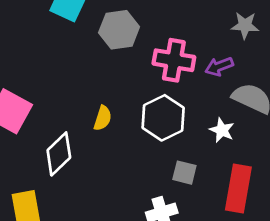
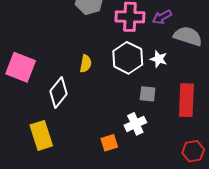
white star: (222, 130) -> (159, 59), moved

